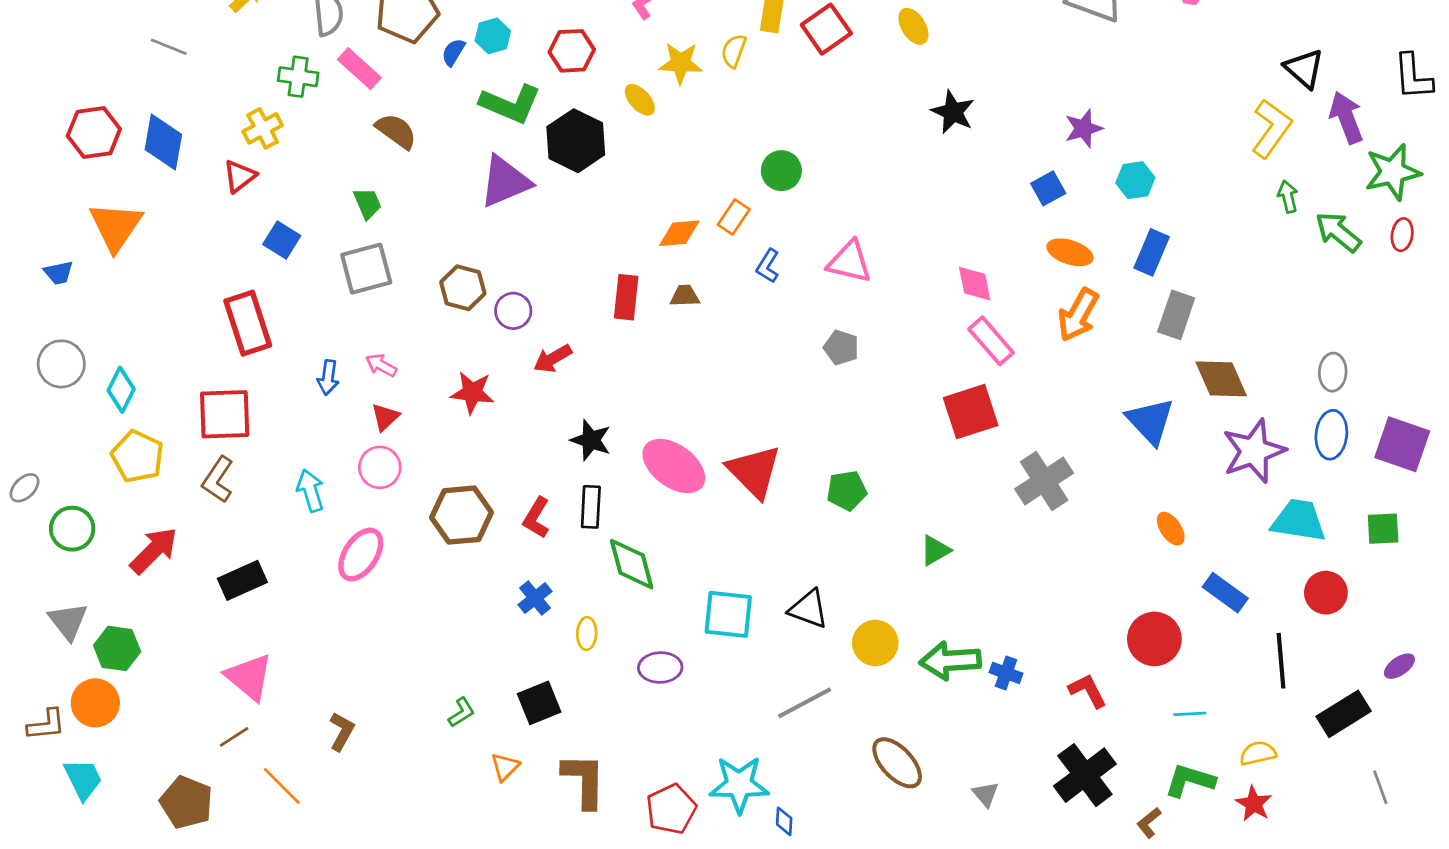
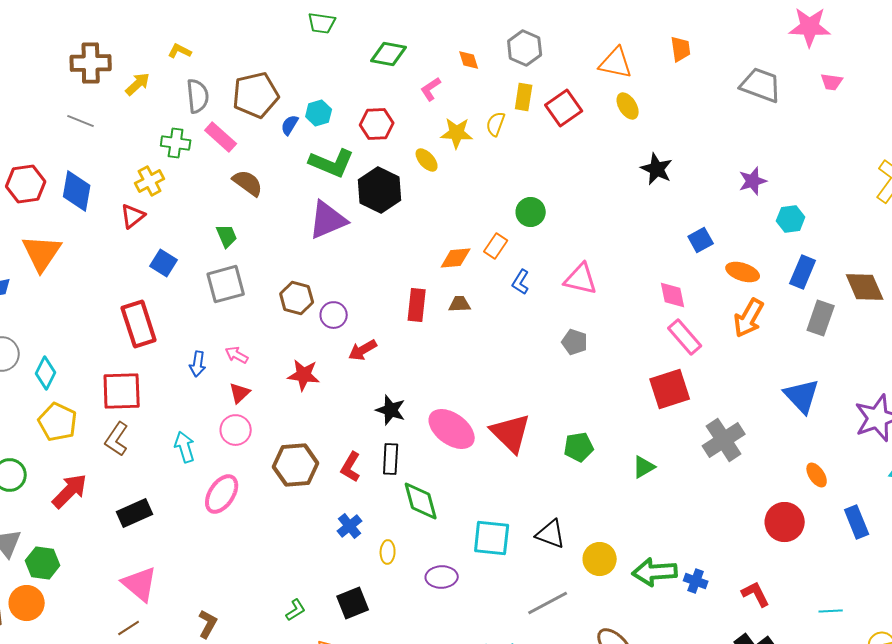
blue square: (1048, 188) -> (701, 240), moved
brown diamond: (1221, 379) -> (865, 287), moved
green triangle: (935, 550) -> (644, 467), moved
blue rectangle: (1225, 593) -> (857, 522), turned 32
red circle: (1154, 639) -> (785, 522), moved

